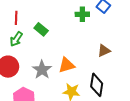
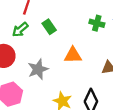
orange triangle: (67, 65) -> (73, 55), moved

